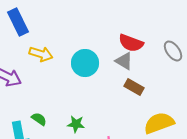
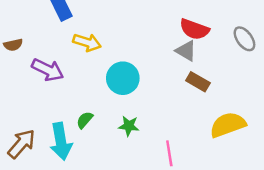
cyan circle: (85, 63) -> (123, 78), moved
green semicircle: (39, 119) -> (85, 120), turned -84

